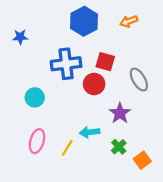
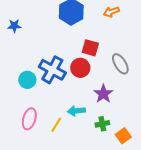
blue cross: (66, 64) -> (52, 70), moved, turned 36
green cross: (119, 147) -> (102, 124), turned 32

